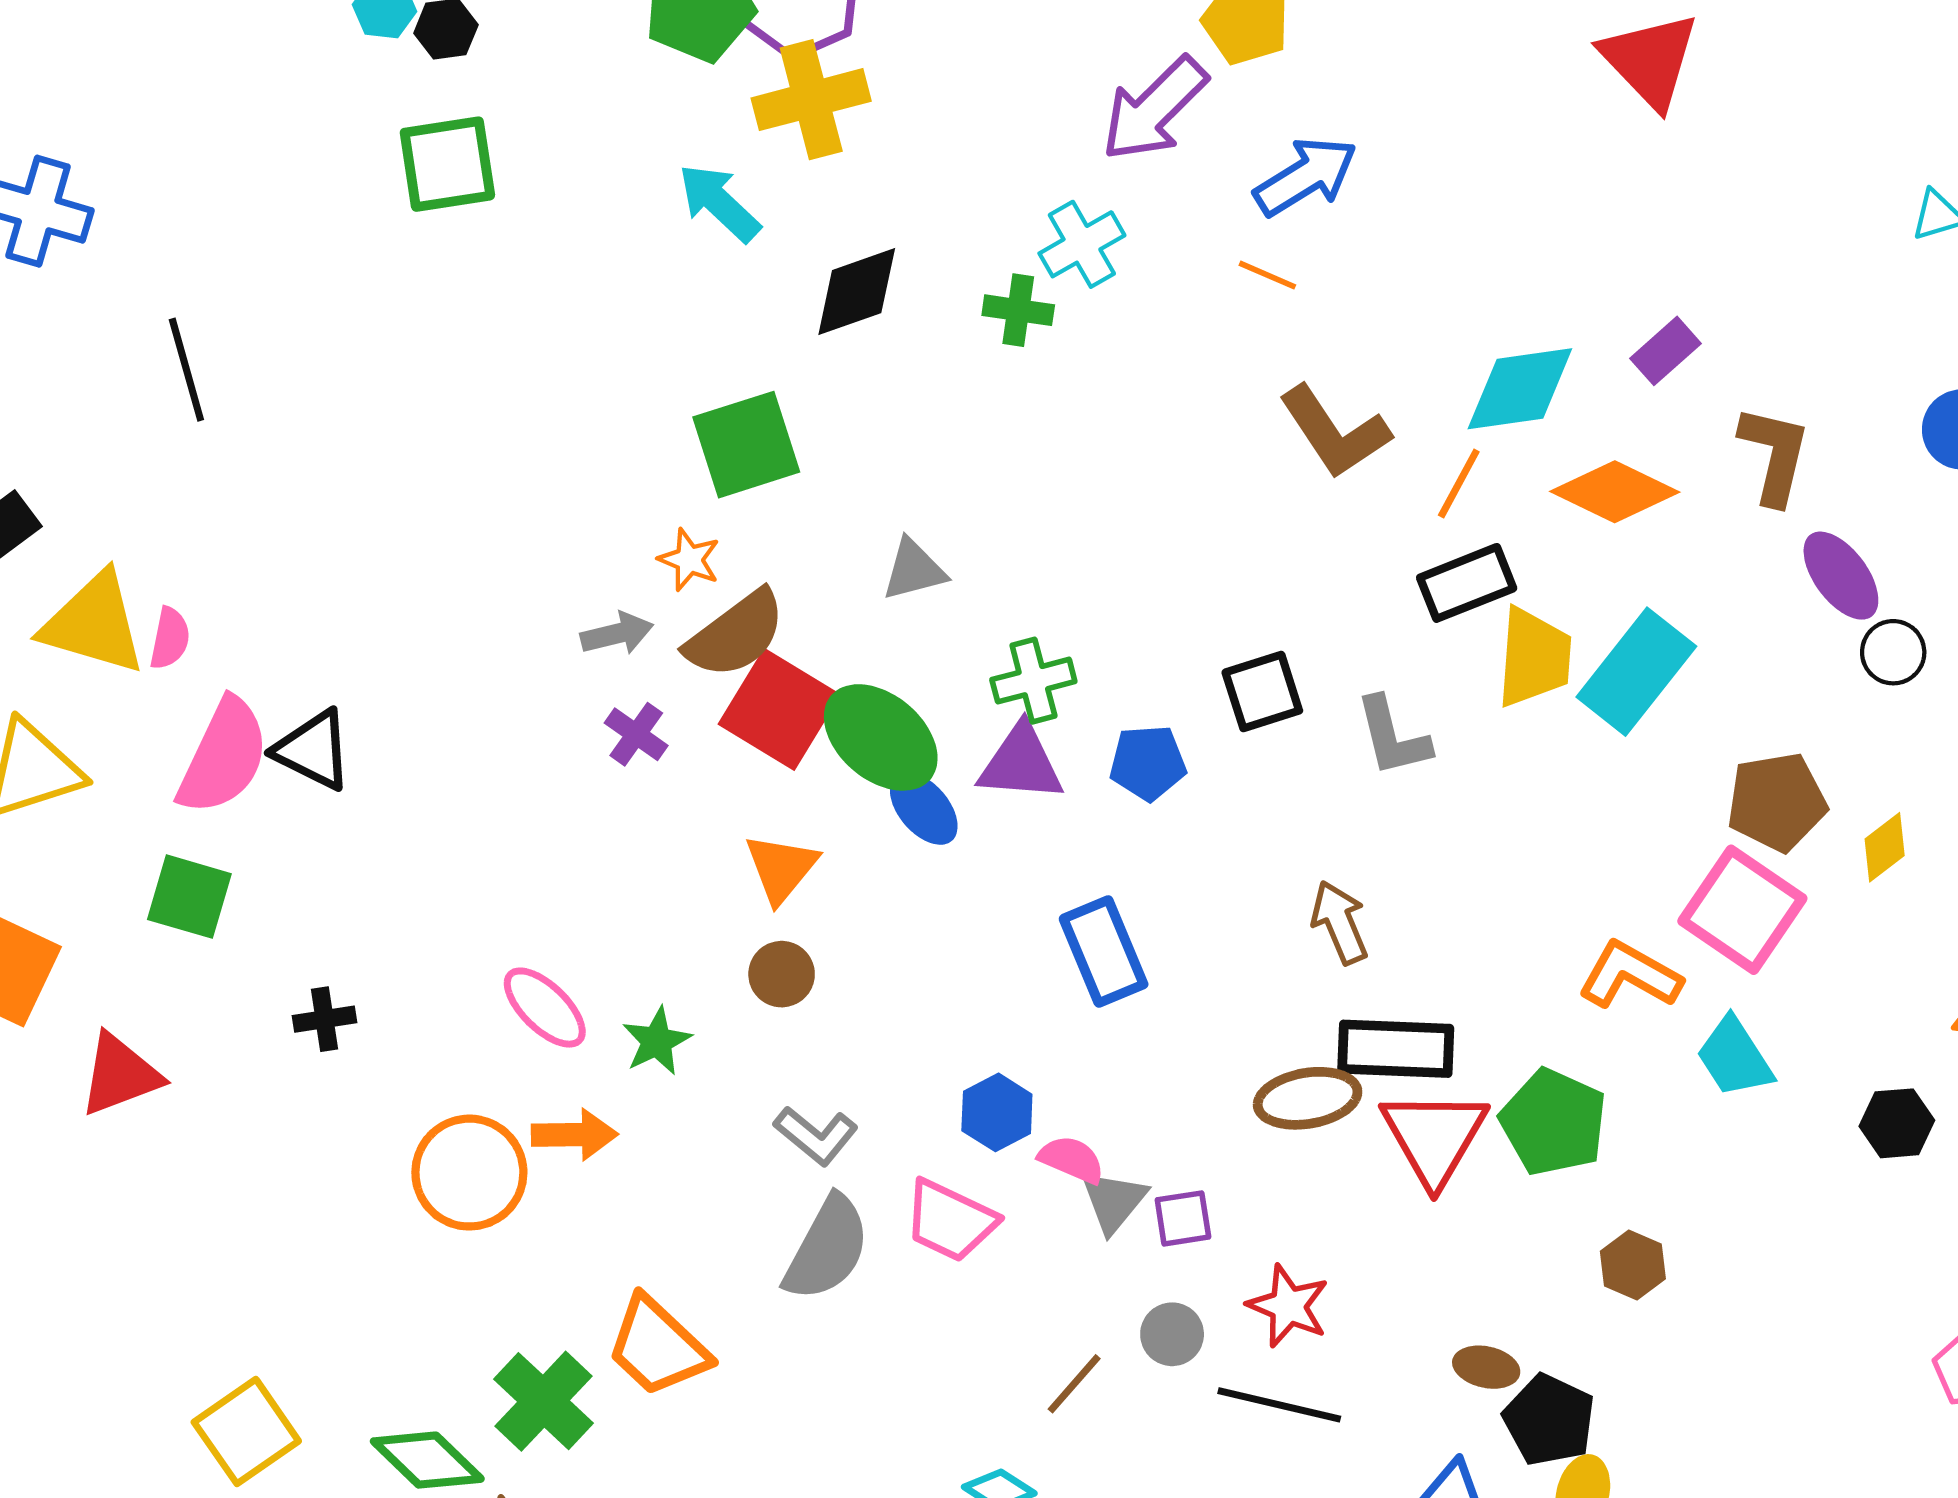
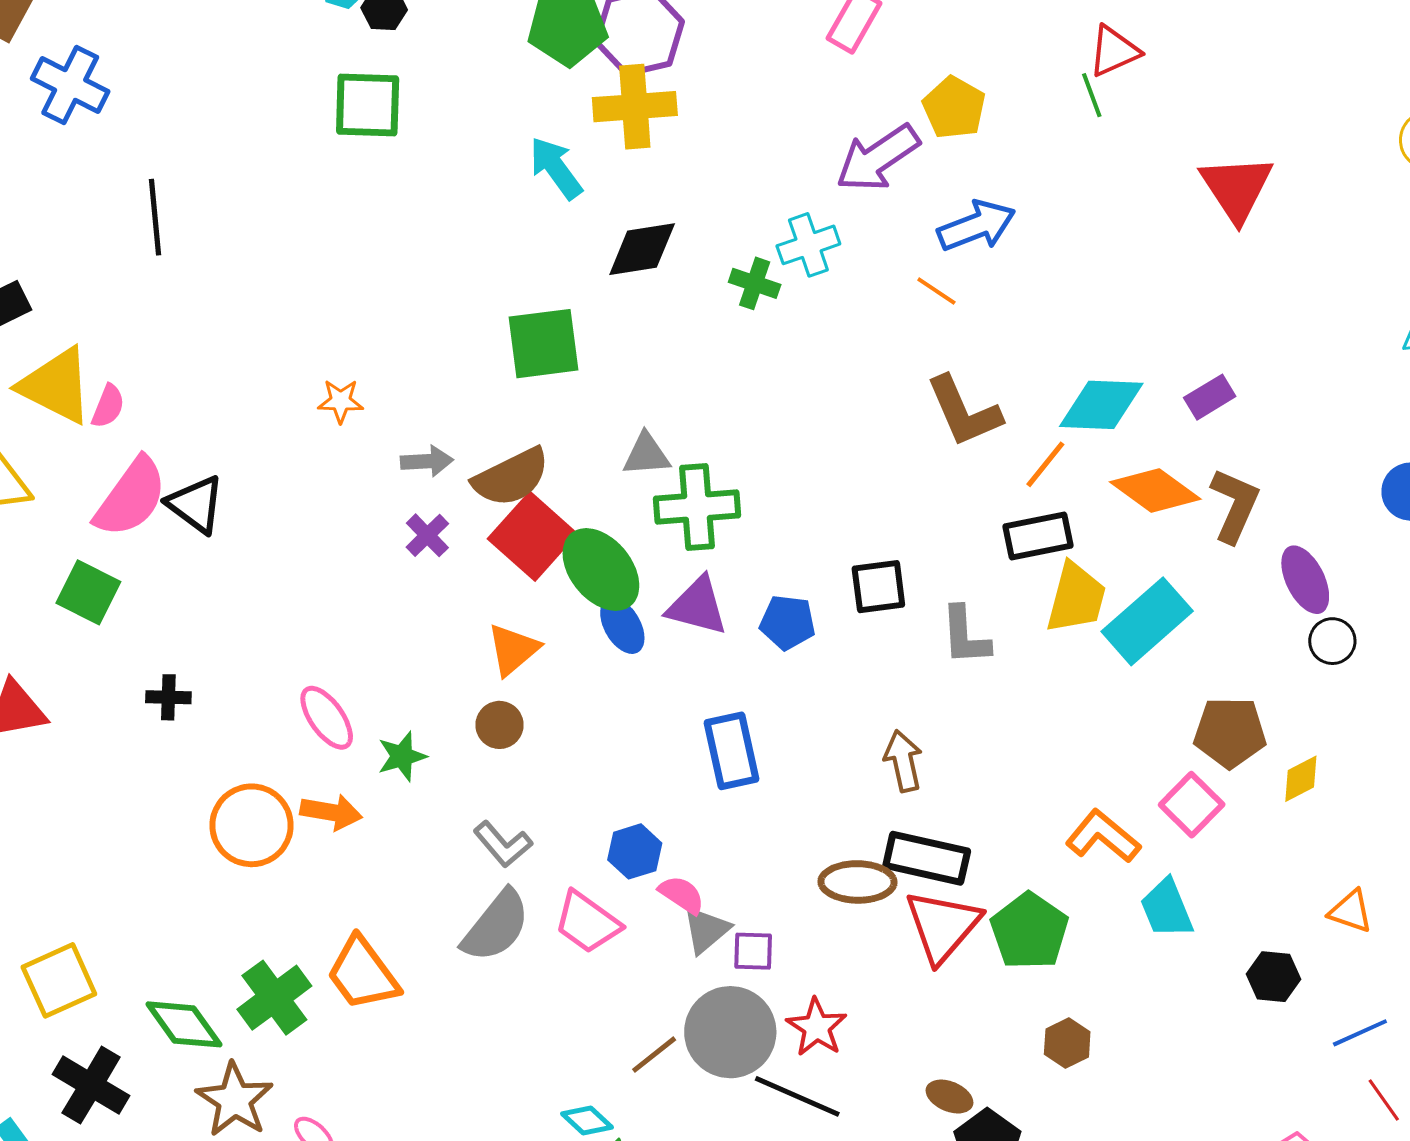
brown L-shape: (1774, 455) -> (1235, 505), moved
orange star: (689, 560) -> (341, 401), moved, turned -30
green cross: (1033, 681) -> (697, 507), moved, size x1.4
pink square: (1742, 910) -> (1192, 805), size x0.7
gray circle: (1172, 1334) -> (730, 1032), size x2.0

